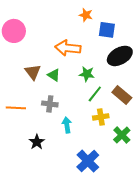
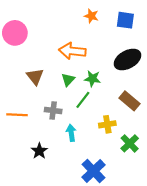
blue square: (107, 30) -> (125, 20), moved
green triangle: (54, 75) -> (68, 80), moved, turned 40
green line: (95, 94) -> (83, 100), moved

